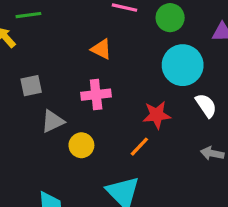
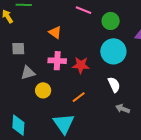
orange triangle: (101, 49) -> (55, 32), moved
white semicircle: (206, 105) -> (114, 85), moved
red star: (157, 115) -> (81, 65), moved

